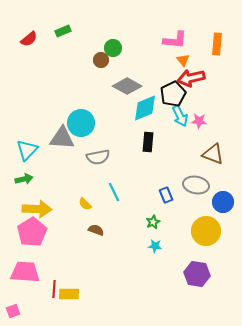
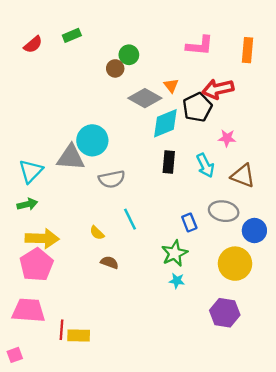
orange triangle: (183, 60) -> (171, 86), moved
cyan arrow: (180, 116) -> (205, 165), moved
green star: (153, 222) -> (175, 253), size x1.6

